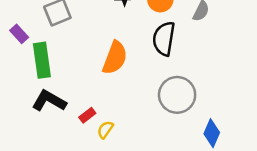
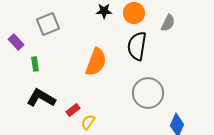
green rectangle: (42, 60) -> (35, 64), size x0.5

